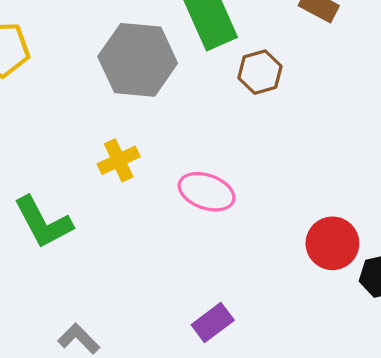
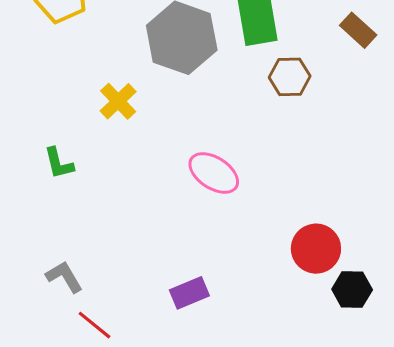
yellow cross: (119, 160) -> (118, 101), moved, turned -33
green L-shape: (43, 222) -> (59, 163), size x0.6

